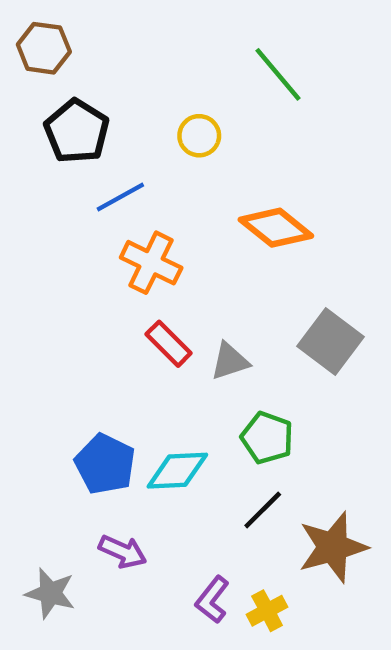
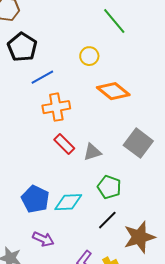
yellow circle: (199, 136) -> (89, 56), moved
orange cross: (151, 263) -> (56, 107), turned -36

